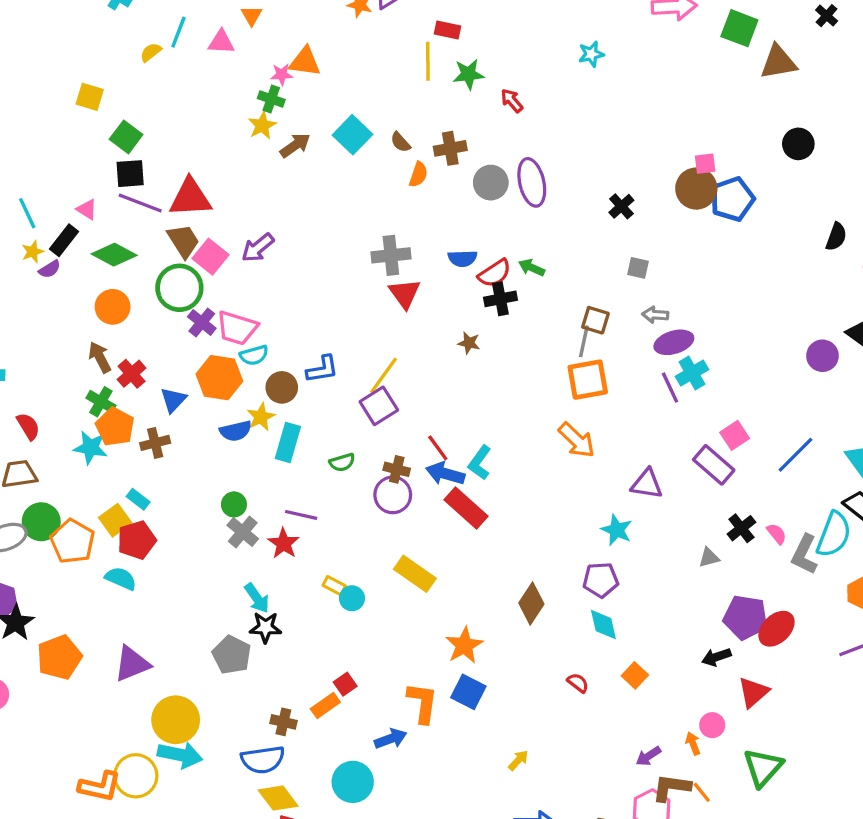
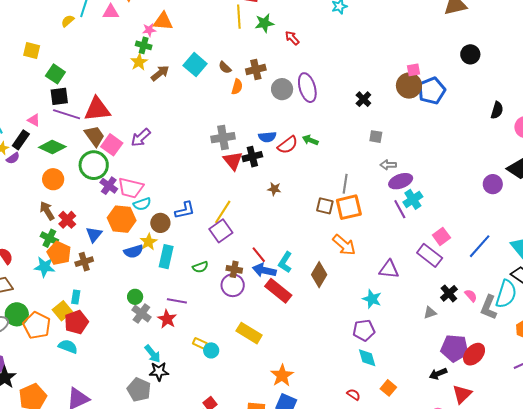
black cross: (500, 299) -> (252, 157), moved
brown square: (595, 320) -> (325, 206), moved
cyan rectangle: (138, 499) -> (76, 297), turned 64
brown diamond: (531, 603) -> (319, 275), moved

